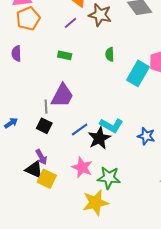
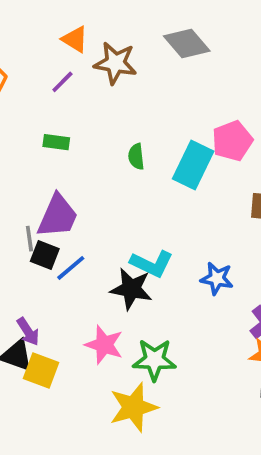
green semicircle: (110, 54) -> (136, 157), moved
black square: (44, 126) -> (45, 255), moved
blue line: (80, 129) -> (71, 268), moved
black star: (99, 138) -> (131, 289), turned -30

